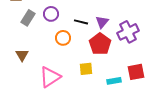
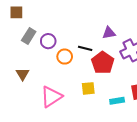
purple circle: (51, 14) -> (48, 41), moved
black line: (81, 22) -> (85, 48), moved
purple triangle: (102, 22) -> (109, 33), moved, turned 40

